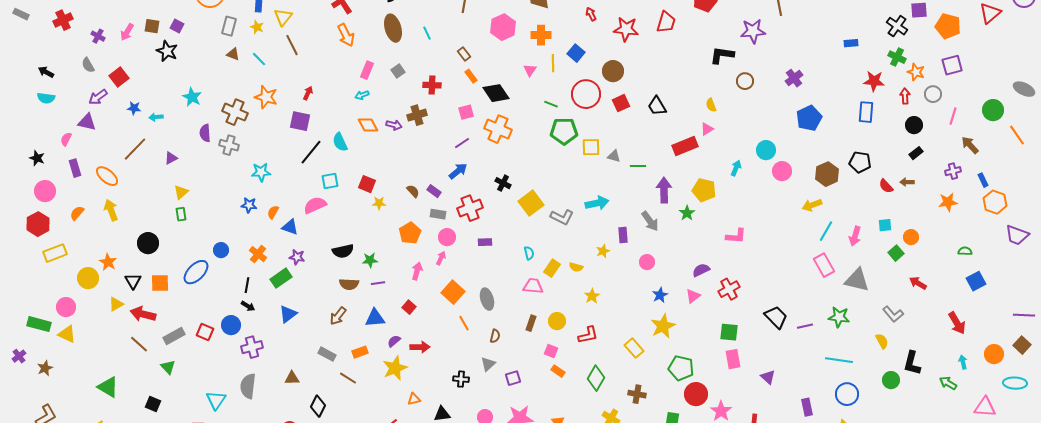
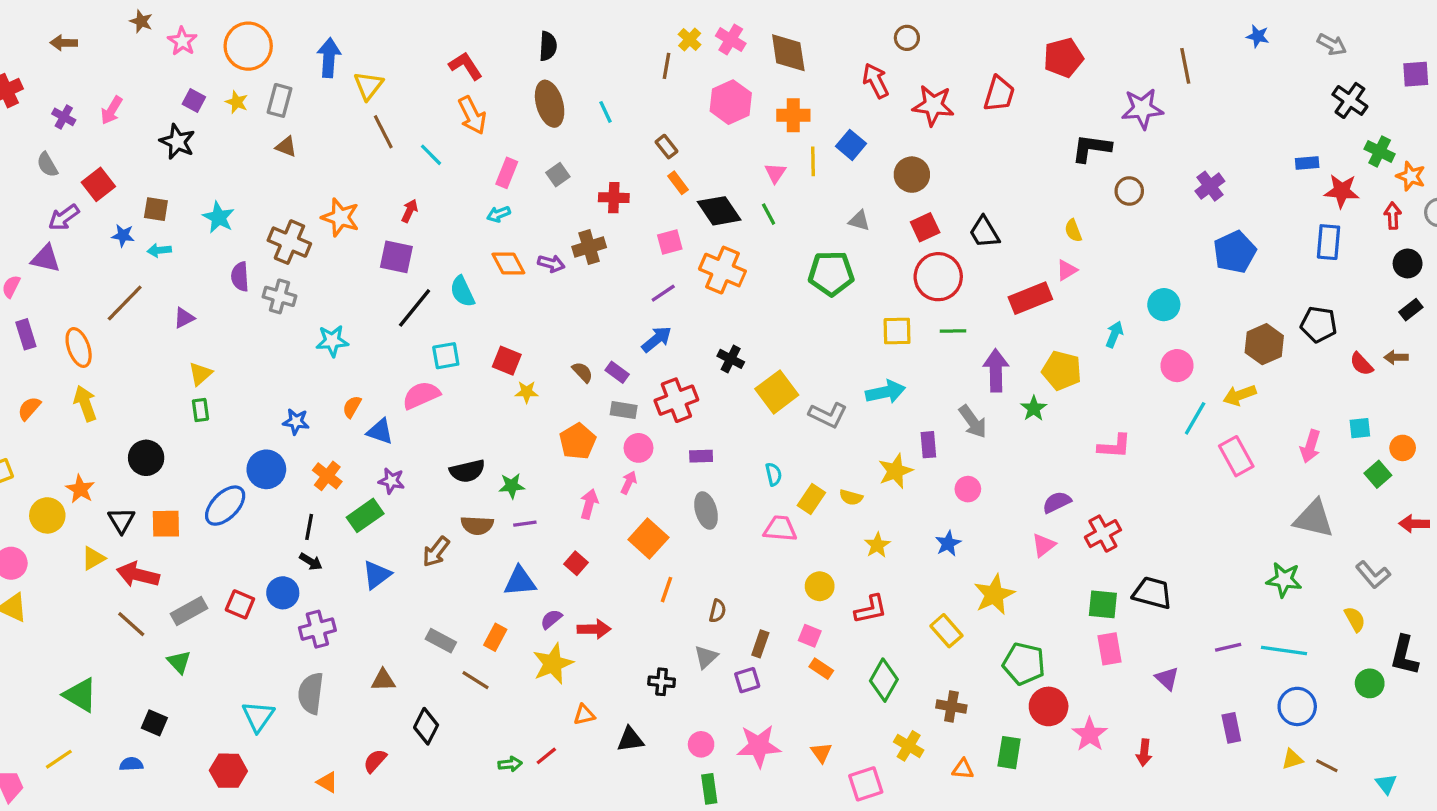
red arrow: (591, 14) -> (876, 81), size x1.5
brown square: (152, 26) -> (156, 209), moved
black cross: (897, 26) -> (1350, 100), moved
yellow star: (257, 27) -> (237, 102), moved
blue rectangle: (851, 43) -> (1307, 163), moved
cyan line: (259, 59) -> (431, 155), moved
red circle: (586, 94) -> (938, 277), moved
green line: (551, 104) -> (769, 214), moved, turned 40
yellow square: (591, 147) -> (897, 331), moved
gray triangle: (614, 156) -> (859, 221), moved
pink circle: (782, 171) -> (1177, 366), moved
orange ellipse: (107, 176) -> (79, 347), turned 30
blue star: (249, 205) -> (296, 422), moved
cyan line: (826, 231) -> (1195, 418), moved
blue circle: (221, 250) -> (266, 469), size x1.5
yellow star: (603, 251) -> (895, 471), size x1.5
pink rectangle: (824, 265) -> (1236, 456), moved
red arrow: (918, 283) -> (1414, 524), turned -30
blue star: (660, 295) -> (948, 543), moved
gray ellipse: (487, 299) -> (706, 510), moved
brown arrow: (338, 316) -> (436, 552), moved
black trapezoid: (776, 317) -> (1152, 593), moved, turned -30
orange line: (464, 323) -> (666, 590), turned 49
brown rectangle: (531, 323) -> (760, 644), moved
purple line: (805, 326) -> (1228, 647), moved
orange rectangle: (360, 352) -> (495, 637), turned -42

